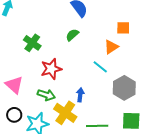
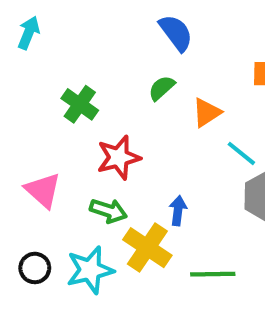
orange triangle: (111, 47) -> (207, 113), moved
cyan line: (100, 67) -> (241, 153), moved
black circle: (14, 115) -> (35, 268), moved

